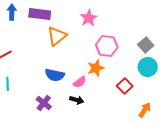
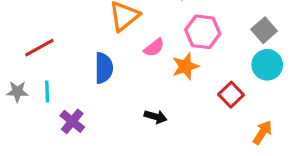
blue semicircle: (55, 75) -> (104, 68), moved, turned -102
pink semicircle: (80, 82) -> (154, 48), moved
purple cross: (44, 103) -> (72, 121), moved

